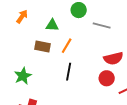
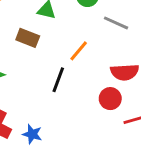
orange line: (67, 46) -> (79, 51), moved

